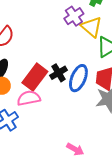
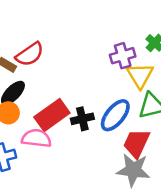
blue ellipse: (78, 78) -> (115, 115), moved

